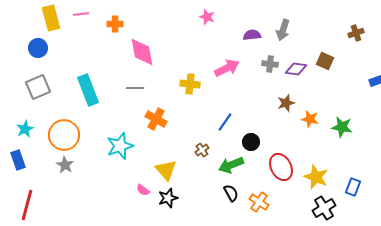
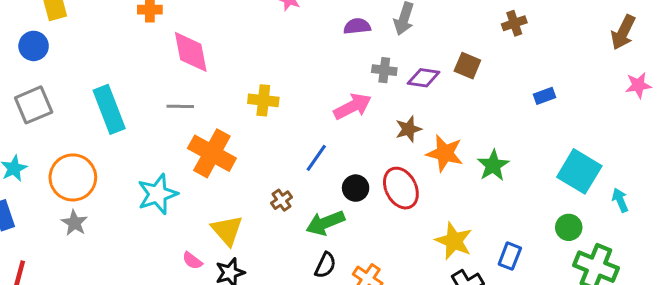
pink arrow: (227, 68) -> (353, 106), moved
orange cross: (156, 119) -> (212, 153), size x1.4
orange star: (310, 119) -> (445, 153), size x1.4
green star: (342, 127) -> (493, 165), turned 30
red ellipse: (281, 167) -> (401, 188), moved
black semicircle: (231, 193) -> (325, 265), turned 54

